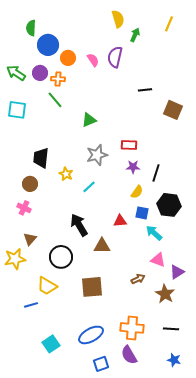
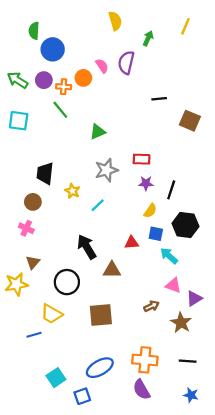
yellow semicircle: (118, 19) -> (115, 21), moved
orange circle: (68, 58) -> (83, 78), moved
blue square: (101, 364) -> (82, 396), moved

